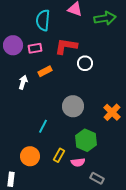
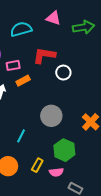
cyan semicircle: (43, 20) -> (21, 29), turned 70
pink rectangle: (35, 48) -> (13, 65), moved

